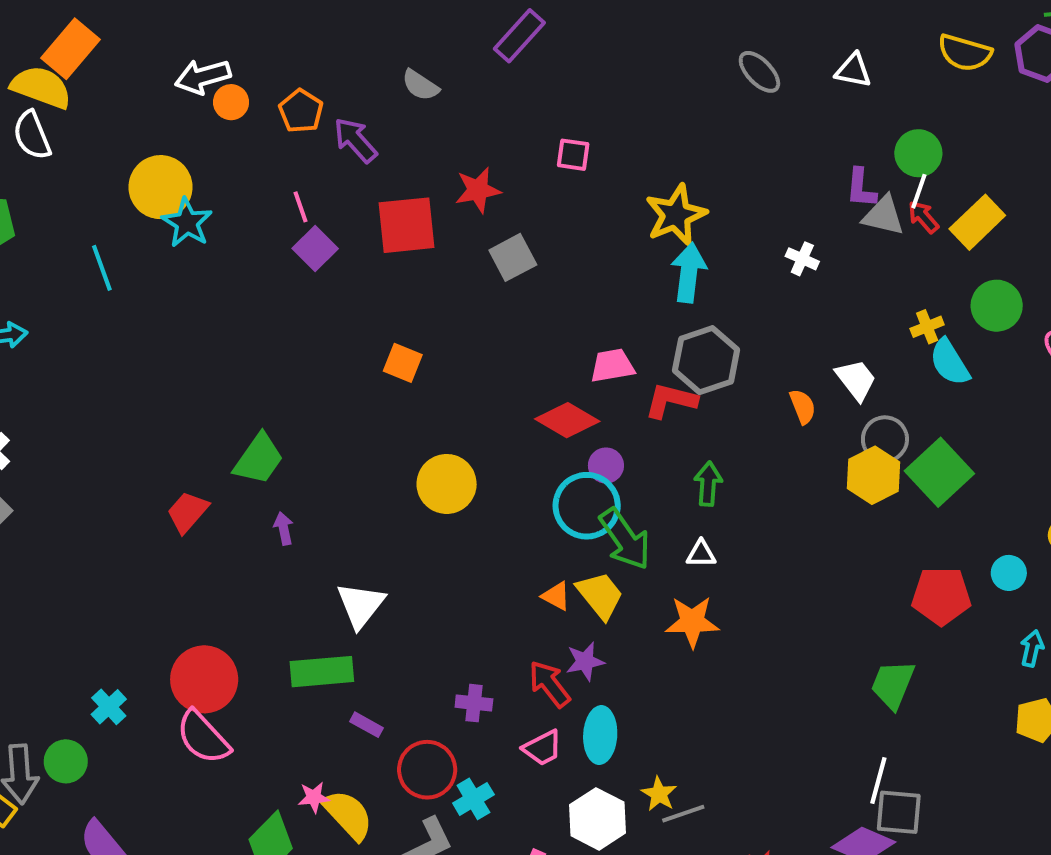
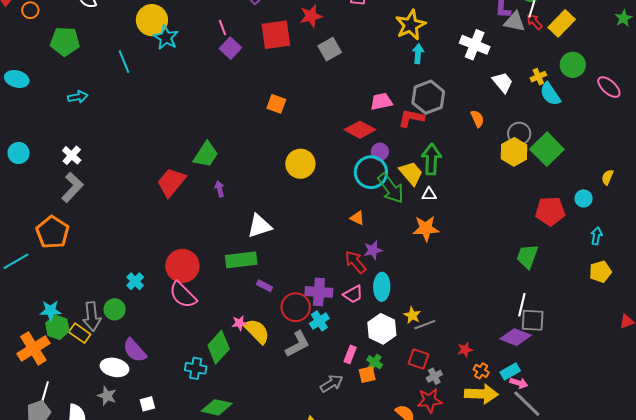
white cross: (802, 259) -> (475, 45), size x1.8
cyan arrow: (689, 273) -> (418, 54), size x0.7
white trapezoid: (856, 380) -> (503, 82), moved
green arrow: (708, 484) -> (431, 159), size x1.4
red trapezoid: (188, 512) -> (171, 182), size x1.4
yellow trapezoid: (600, 595) -> (411, 173), moved
white triangle: (361, 605) -> (260, 226), turned 36
purple cross: (474, 703) -> (319, 292), moved, size x1.5

